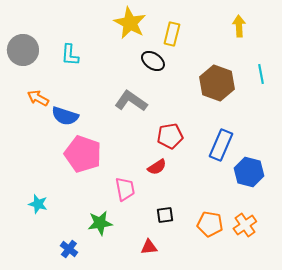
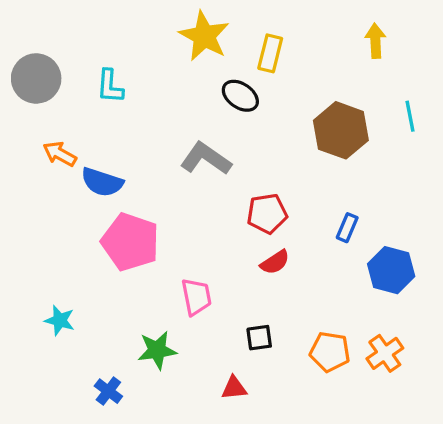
blue rectangle: (221, 145) -> (347, 228), size x0.6
red semicircle: (157, 167) -> (275, 262), moved

